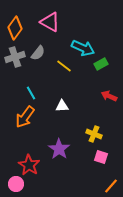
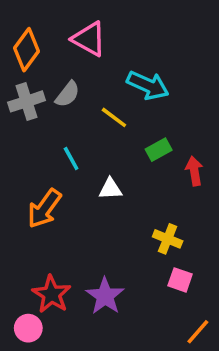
green rectangle: (101, 64) -> (159, 150), moved
cyan line: (31, 93) -> (71, 159), moved
red arrow: (109, 96) -> (194, 171), turned 56
purple star: (59, 149) -> (105, 296), moved

